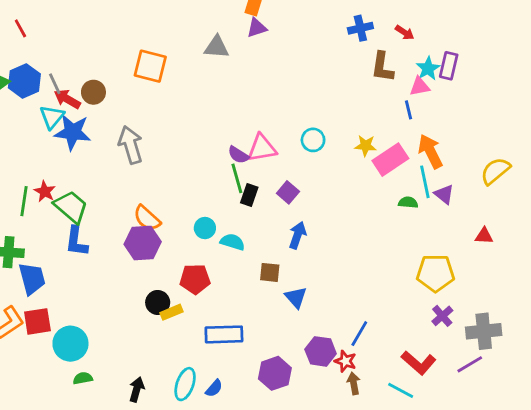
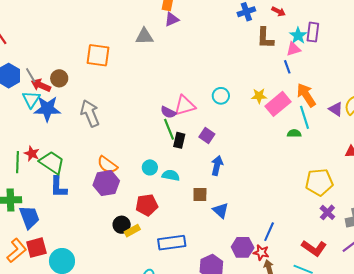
purple triangle: (444, 194) -> (336, 109), moved

